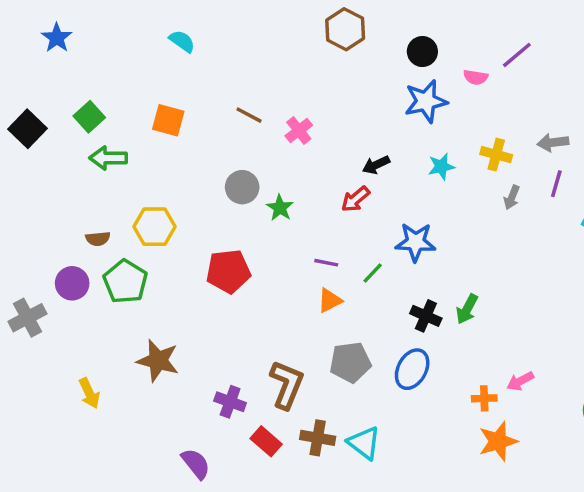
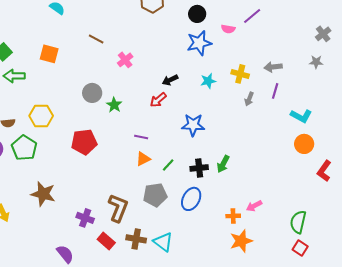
brown line: (249, 115) -> (96, 39), moved
green line: (373, 273) -> (168, 165), moved
black cross: (426, 316) -> (199, 168), turned -30

